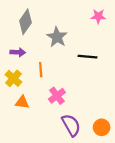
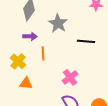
purple arrow: (18, 52) -> (30, 36), moved
pink cross: (57, 96) -> (70, 77), moved

